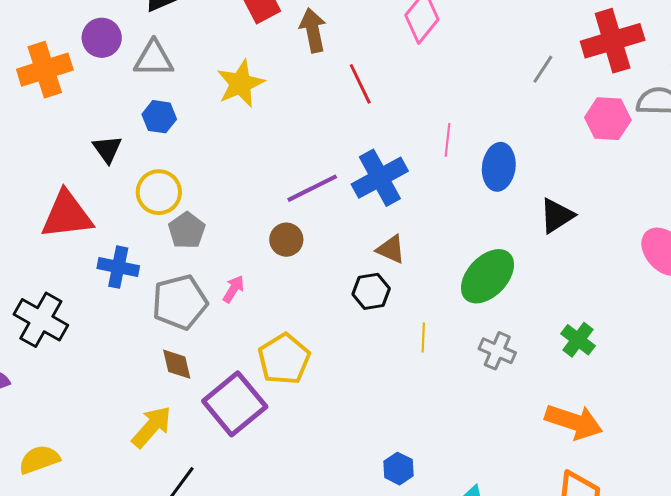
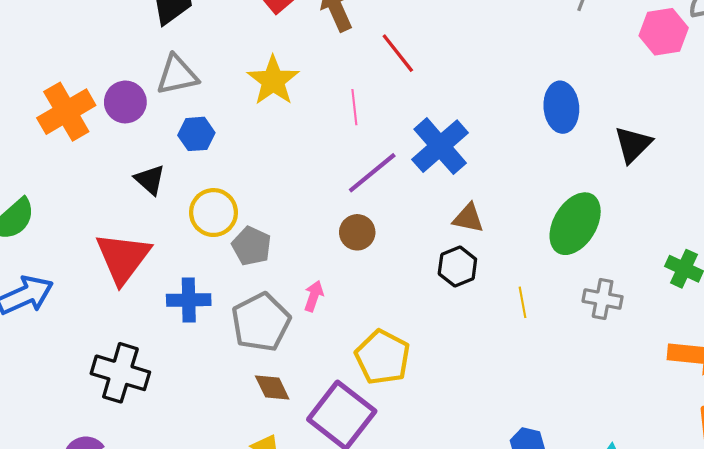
purple circle: (102, 38) -> (125, 102), moved
pink line: (447, 140) -> (354, 107), moved
red triangle: (67, 215) -> (123, 258), turned -34

